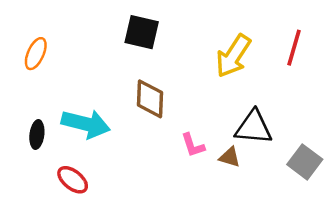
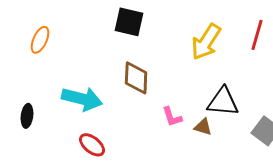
black ellipse: (37, 135) -> (27, 116), moved
red ellipse: (73, 180) -> (92, 145), moved

